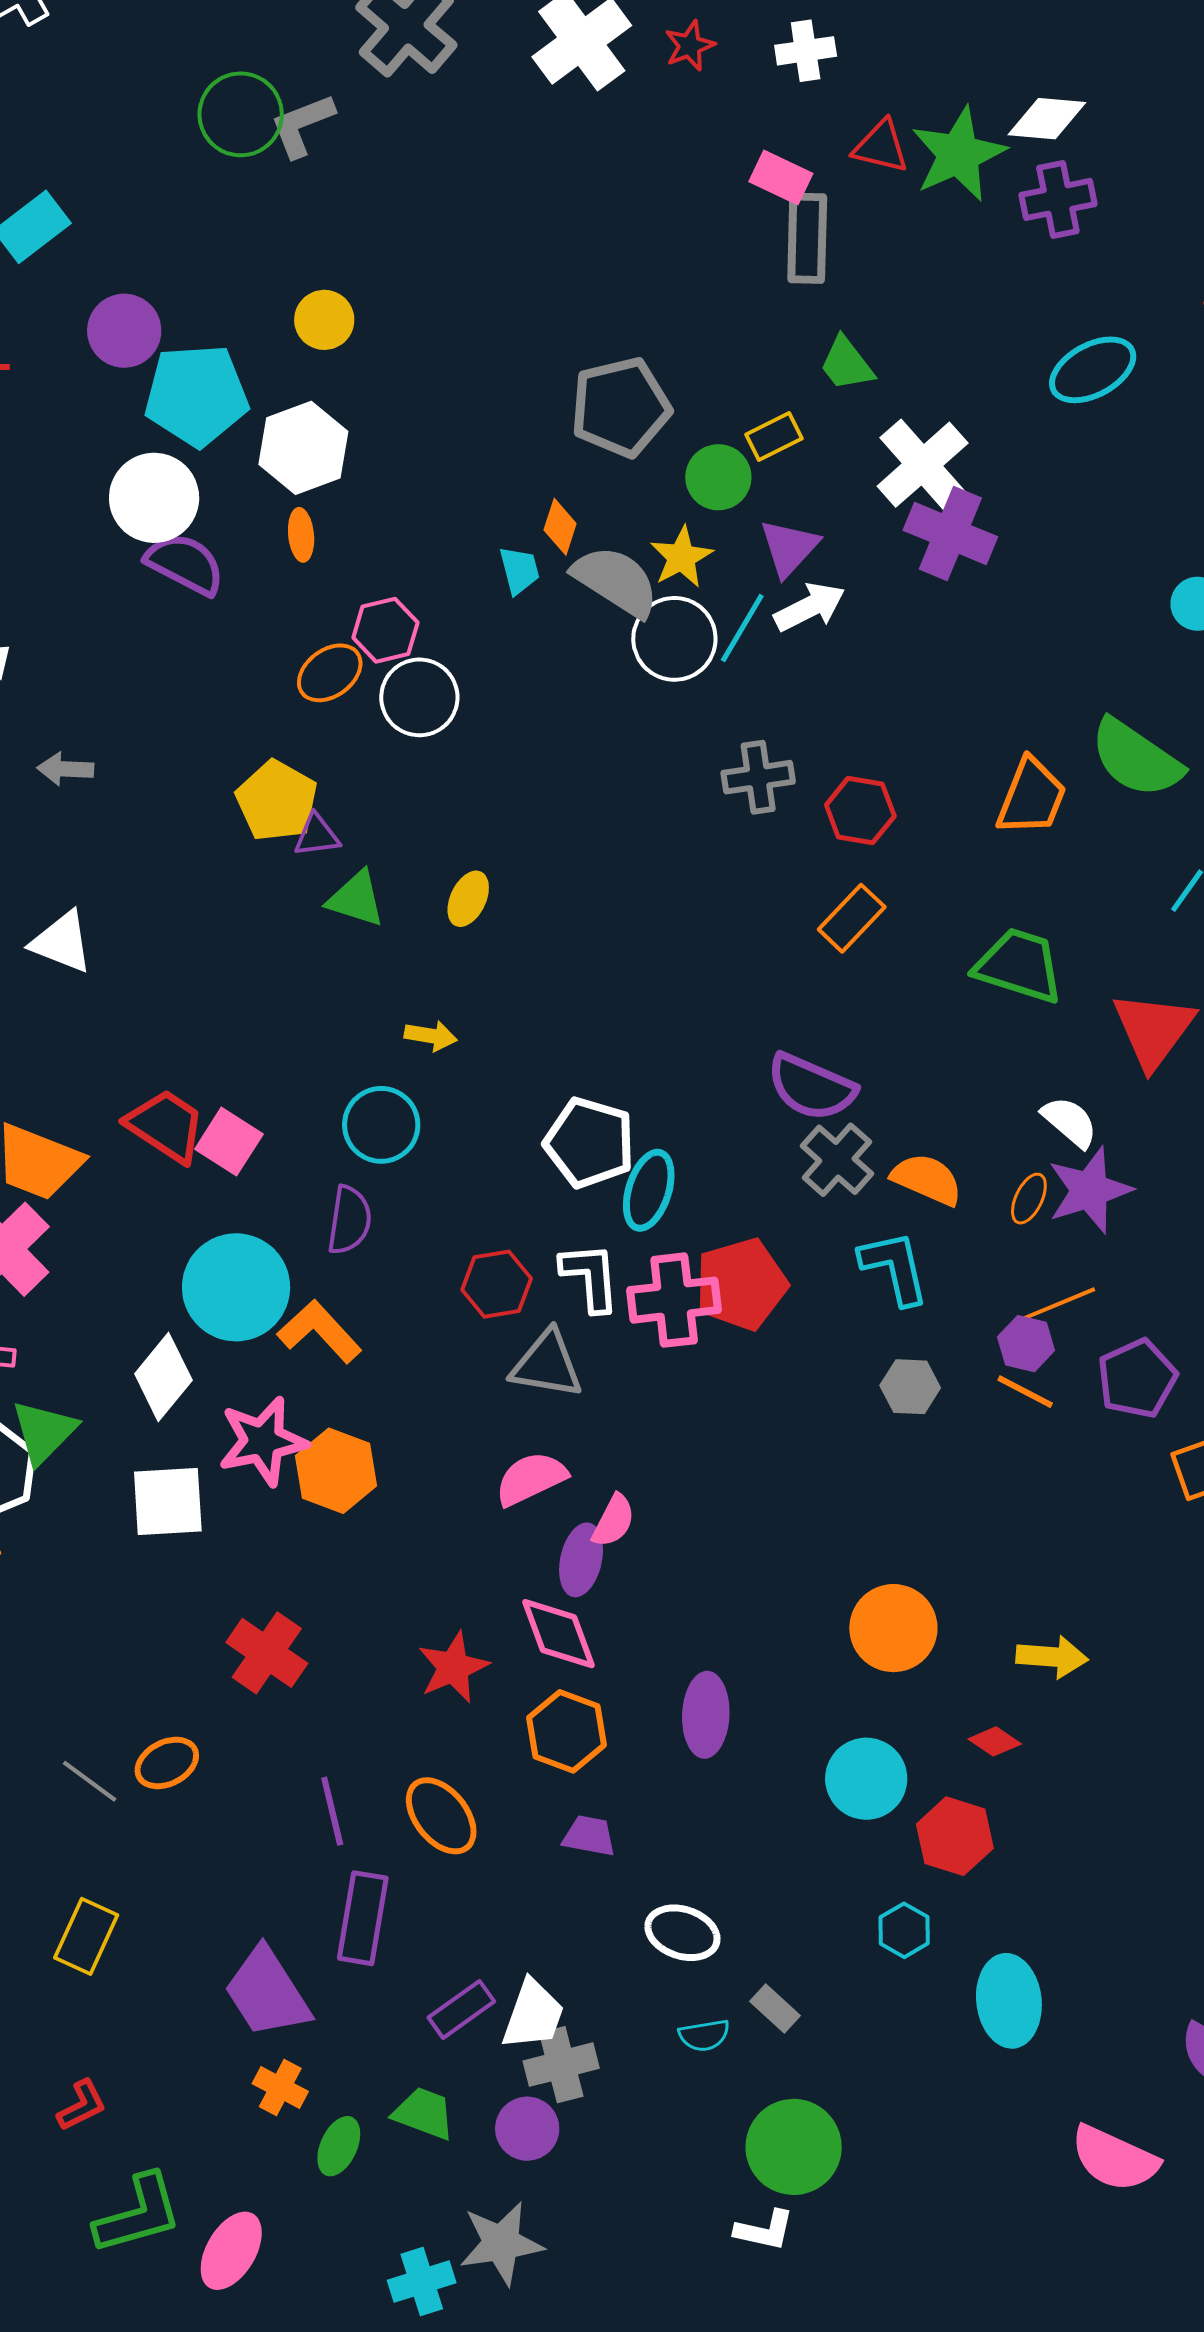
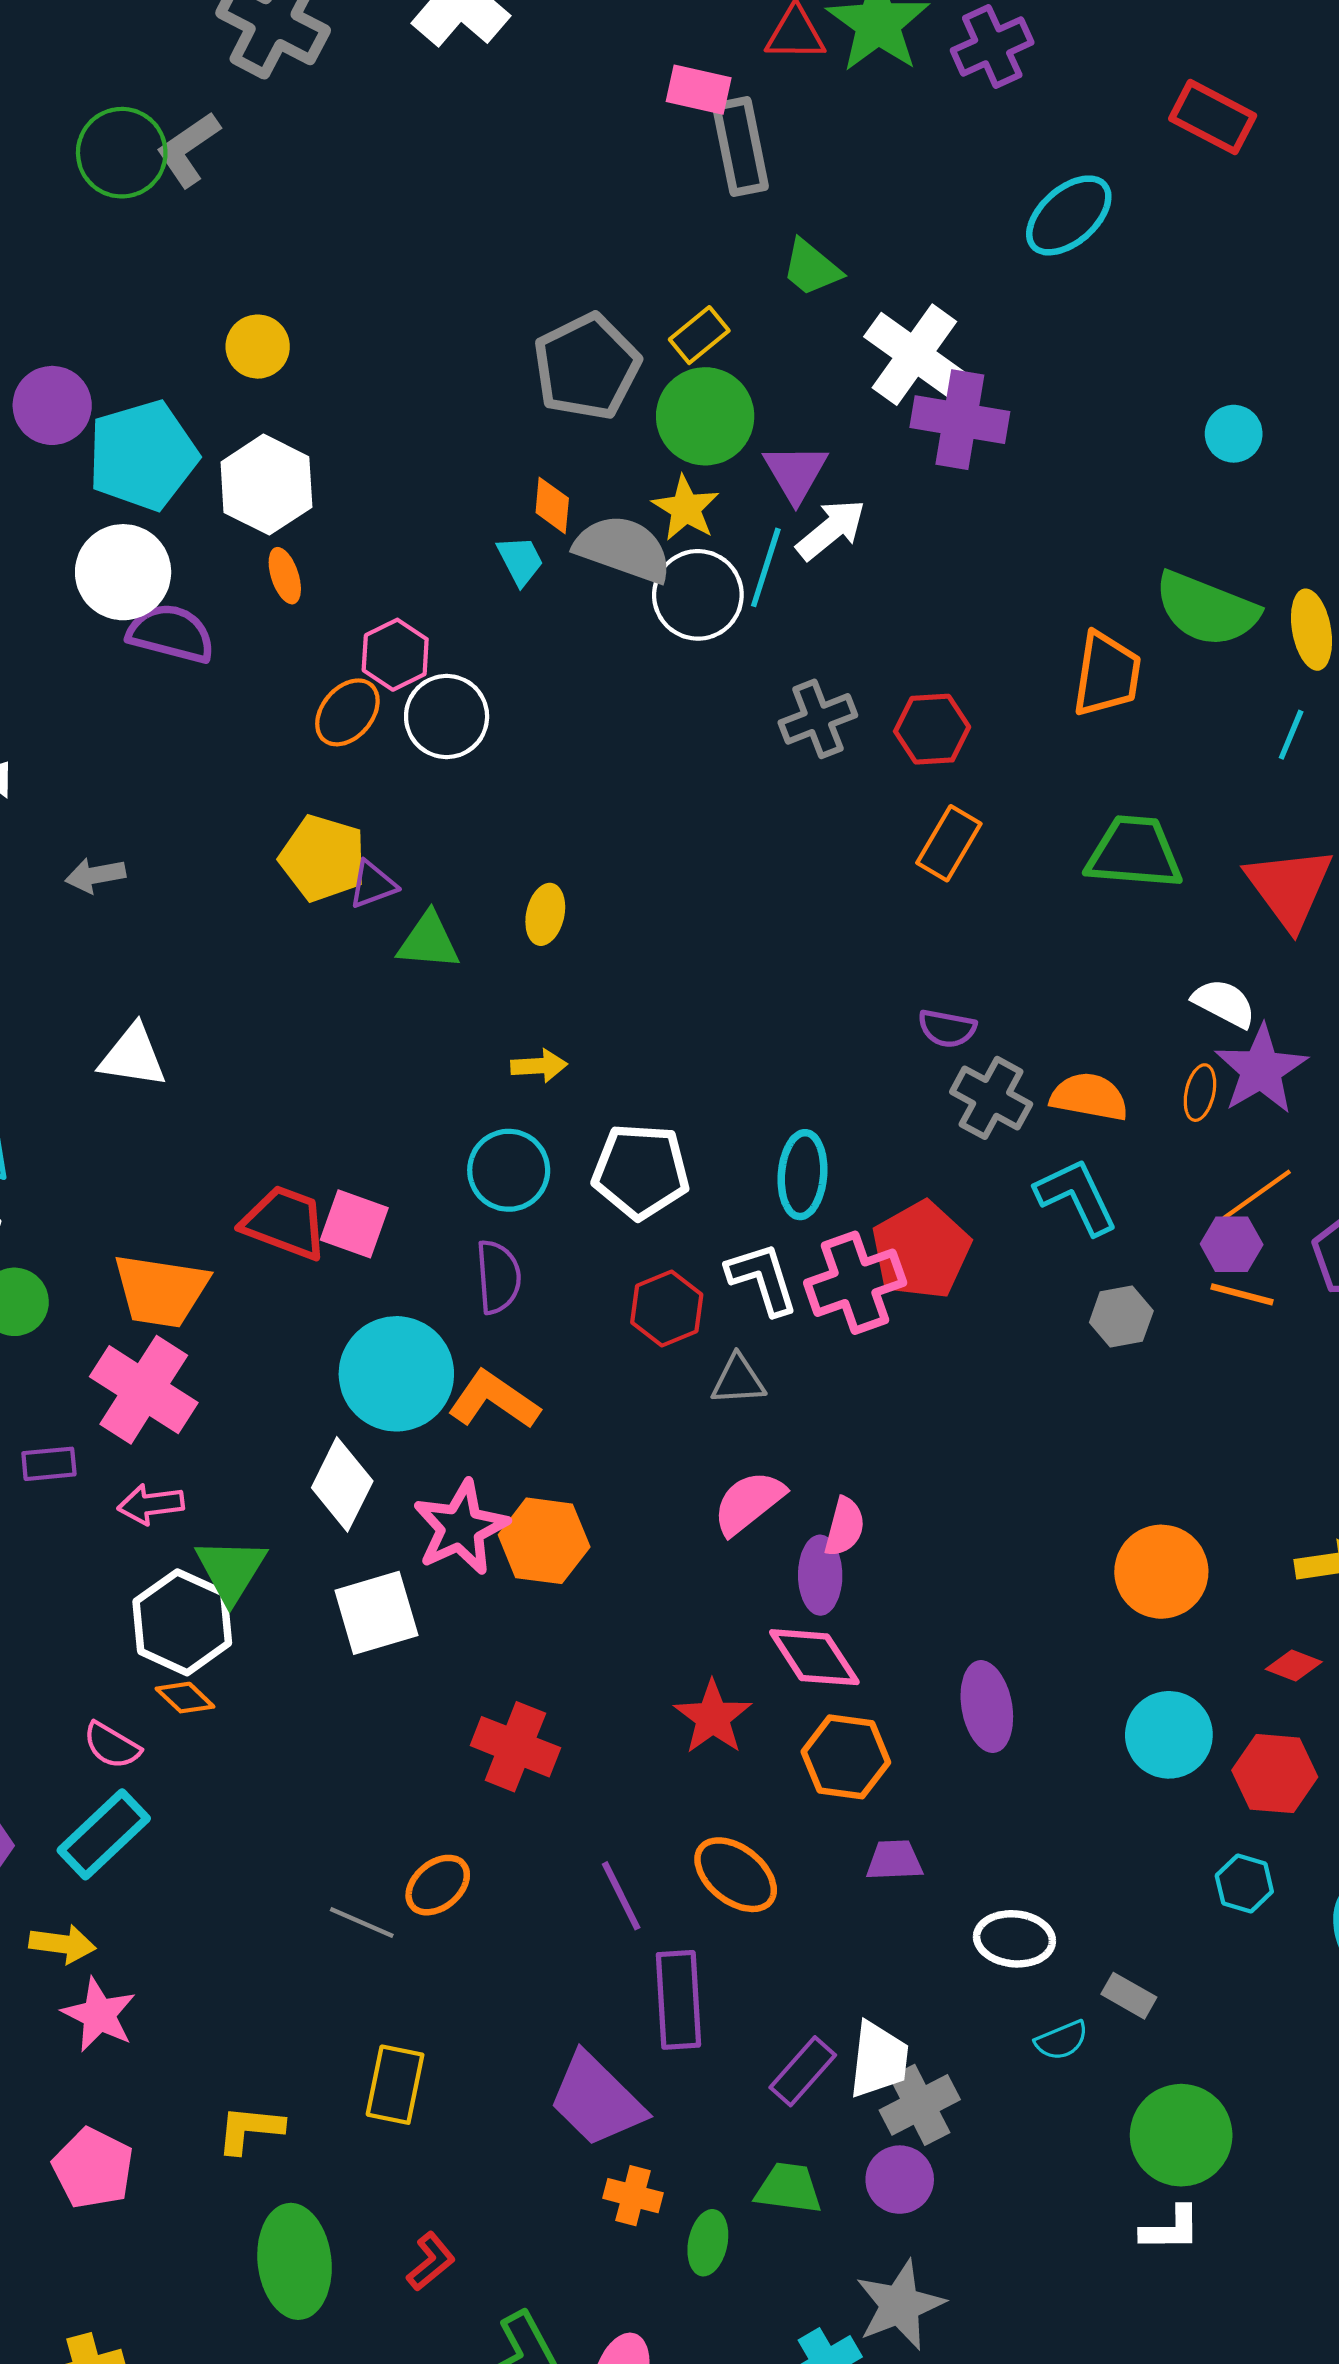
yellow rectangle: (774, 437) -> (699, 335), moved
green circle: (718, 477) -> (705, 416), size x1.4
purple semicircle: (811, 1087) -> (947, 1028), size x0.6
white pentagon: (590, 1143) -> (641, 1171), moved
gray triangle: (547, 1364) -> (738, 1380), size x0.7

